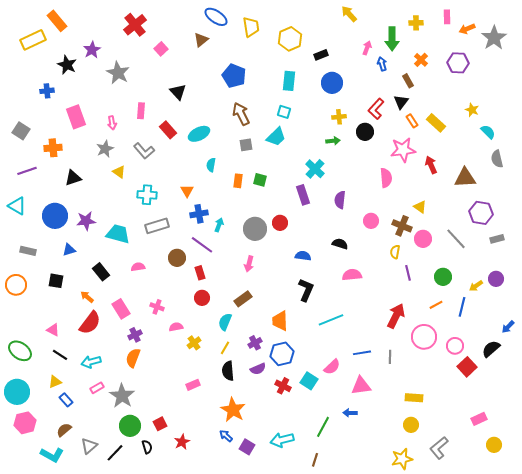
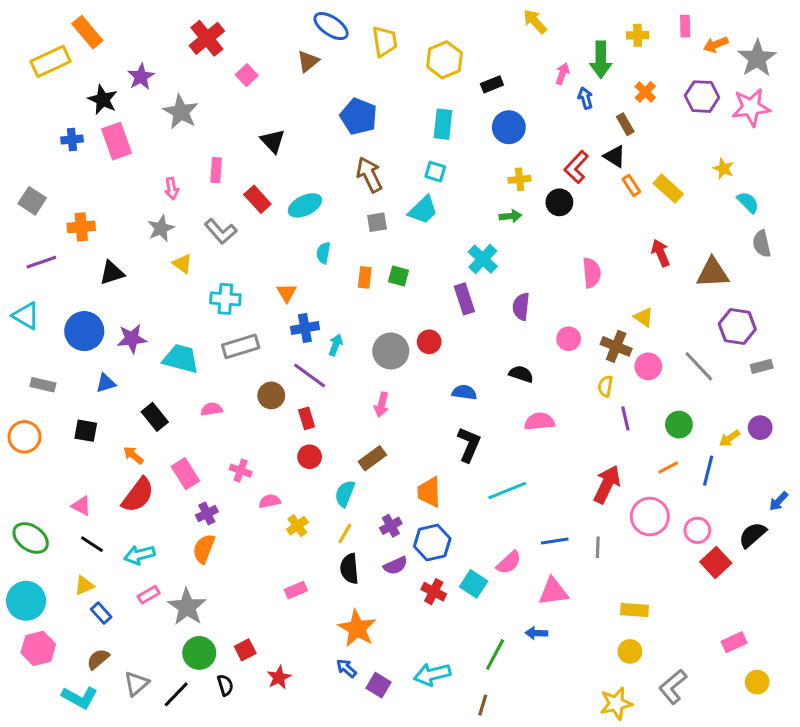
black triangle: (401, 102) -> (615, 156), turned -35
pink rectangle: (76, 117) -> (116, 141), moved
pink star: (403, 150) -> (751, 107), moved

